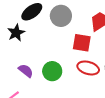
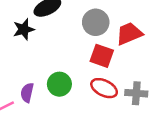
gray circle: (61, 16) -> (96, 22), moved
purple semicircle: (26, 71) -> (27, 93), moved, turned -126

